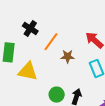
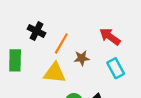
yellow triangle: (28, 71) -> (55, 73), moved

